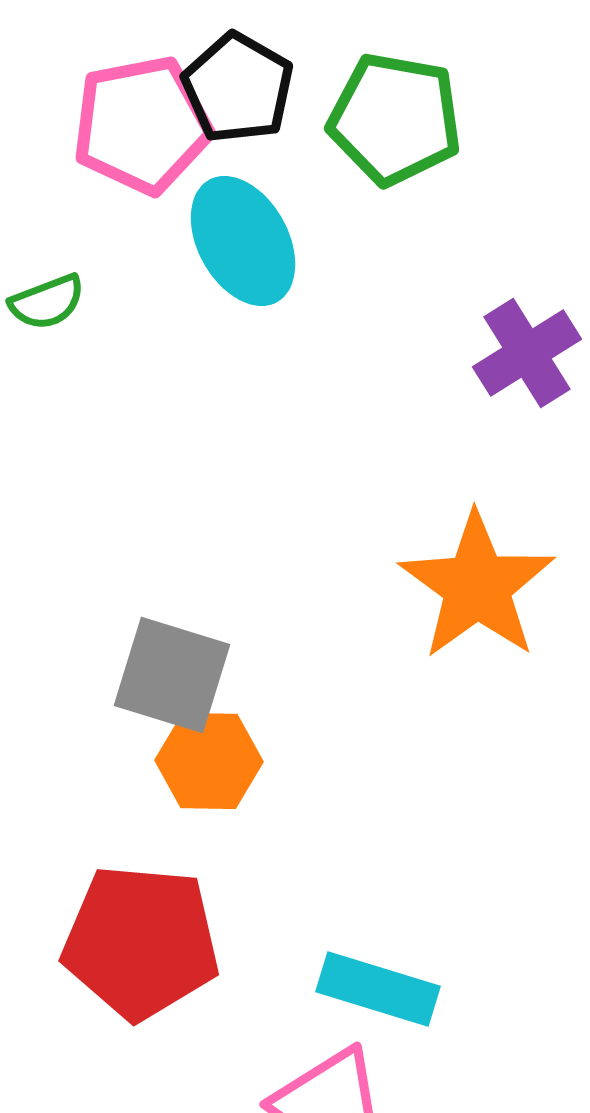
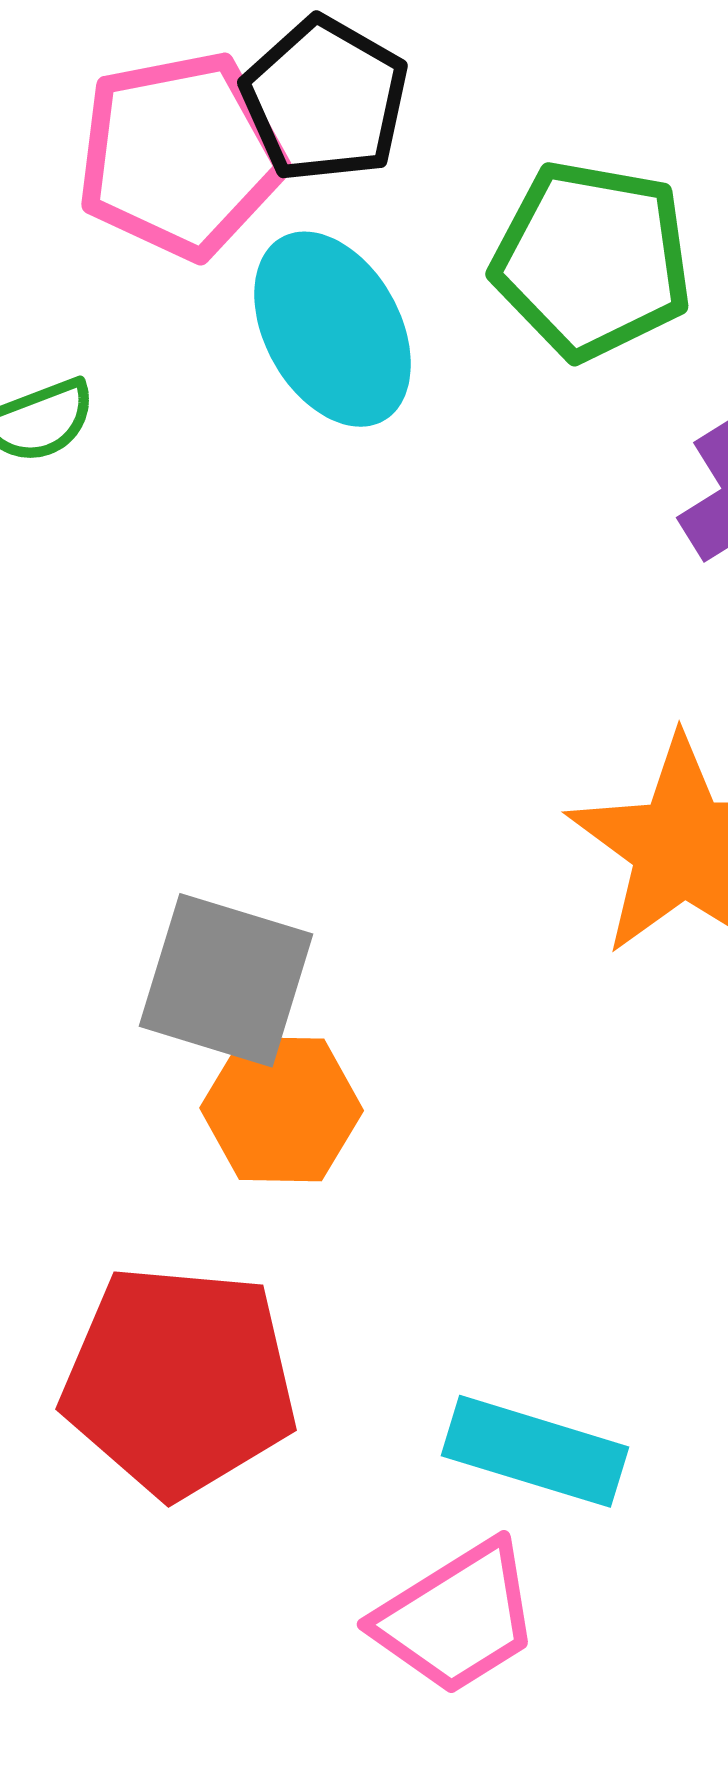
green pentagon: (395, 119) -> (592, 260), moved

